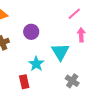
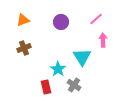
purple circle: (31, 32) -> (61, 22), moved
gray cross: (72, 81) -> (74, 85), moved

